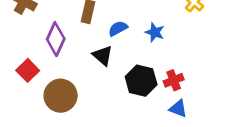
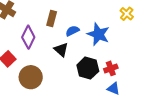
blue star: (155, 32) -> (98, 34), size x1.6

